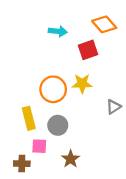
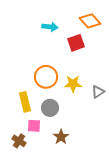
yellow star: (82, 84) -> (73, 84), moved
brown cross: (22, 164) -> (19, 141), turned 32

